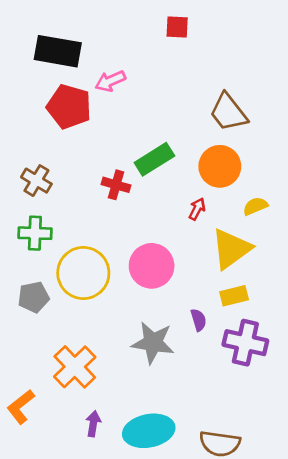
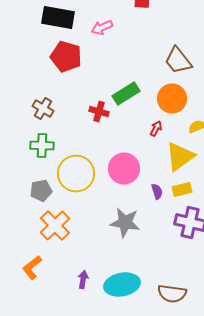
pink arrow: (110, 81) -> (102, 28), moved
purple semicircle: (198, 320) -> (157, 192), moved
orange cross: (75, 367) -> (55, 226), moved

